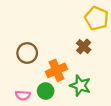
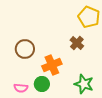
green star: (80, 86) -> (84, 84), moved

